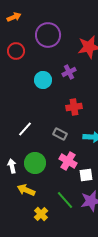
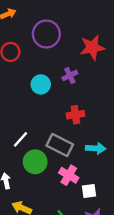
gray rectangle: (60, 134) -> (60, 145), size x1.6
green circle: (35, 163) -> (35, 162), moved

